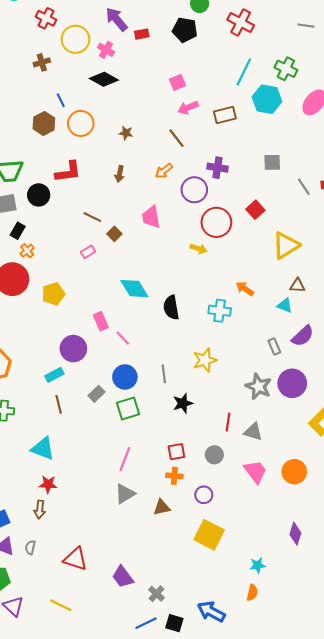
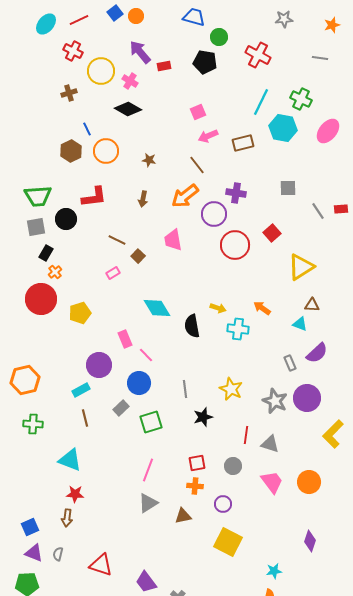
orange arrow: (164, 171) -> (185, 196), size x1.6
yellow arrow: (199, 249) -> (218, 308), moved
yellow star: (205, 360) -> (231, 389), moved, turned -30
blue circle: (125, 377) -> (139, 383), moved

